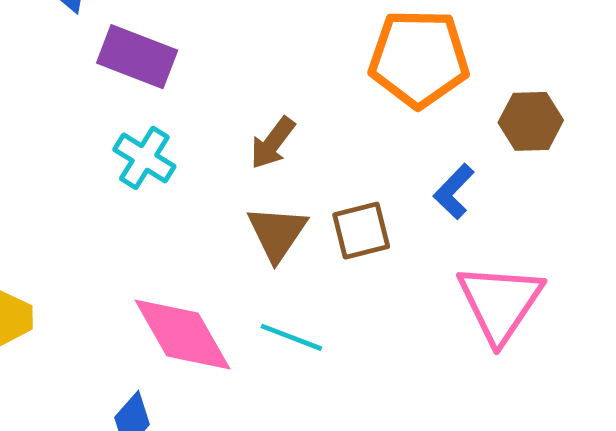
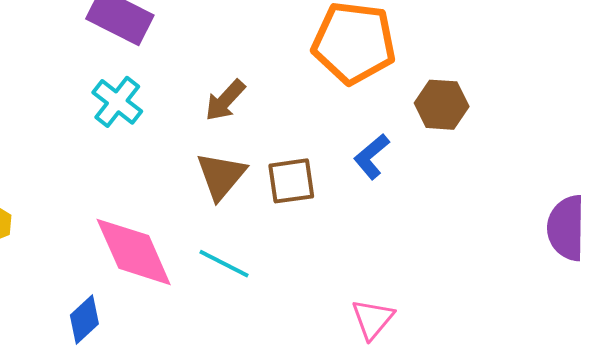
pink triangle: (500, 303) -> (373, 319), moved, size x0.6

